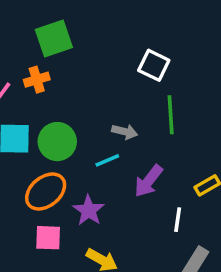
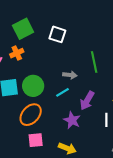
white square: (154, 65) -> (57, 34), moved
purple star: (89, 210) -> (72, 120), moved

